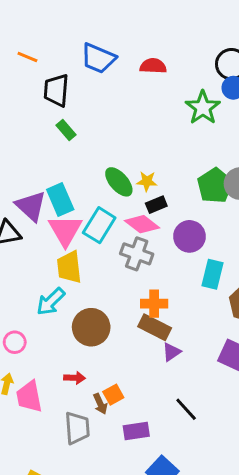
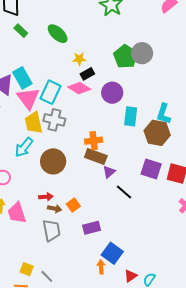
green ellipse: (119, 182) -> (58, 34), moved
gray cross: (137, 254) -> (54, 120), moved
brown arrow: (100, 404) -> (55, 209), moved, turned -48
black line: (186, 409) -> (124, 192), moved

